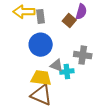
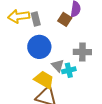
gray triangle: (56, 65) -> (58, 66), turned 32
yellow trapezoid: (41, 78) -> (44, 80), turned 30

